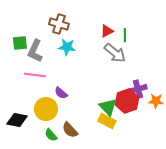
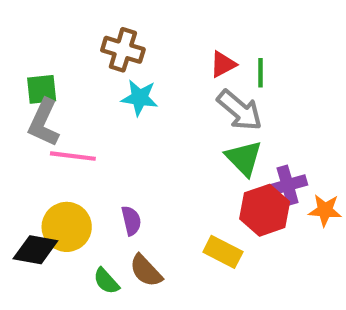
gray L-shape: (35, 51) -> (44, 123), moved
purple semicircle: (61, 93) -> (131, 221), moved, turned -144
green triangle: (108, 107) -> (244, 158), moved
yellow circle: (46, 109) -> (67, 227), moved

